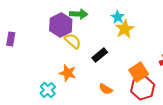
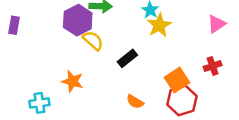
purple rectangle: (11, 39) -> (14, 25), moved
orange star: (68, 73) -> (73, 81), moved
cyan cross: (48, 90) -> (39, 103), moved, turned 35

